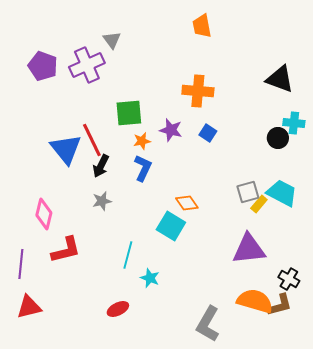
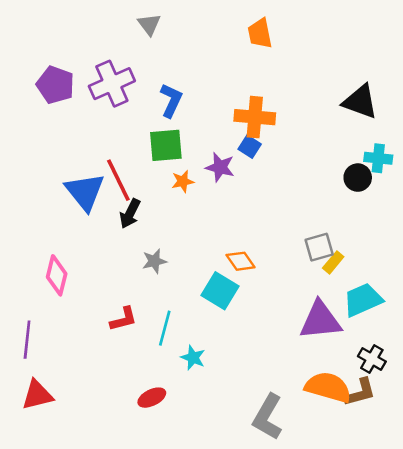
gray triangle: (112, 40) -> (149, 24), moved
blue square: (208, 133) -> (250, 147), moved
blue L-shape: (143, 168) -> (171, 100), moved
cyan trapezoid: (282, 193) -> (363, 300), moved, turned -52
gray star: (102, 201) -> (154, 261), moved
red L-shape: (66, 250) -> (124, 319), moved, size x0.7

